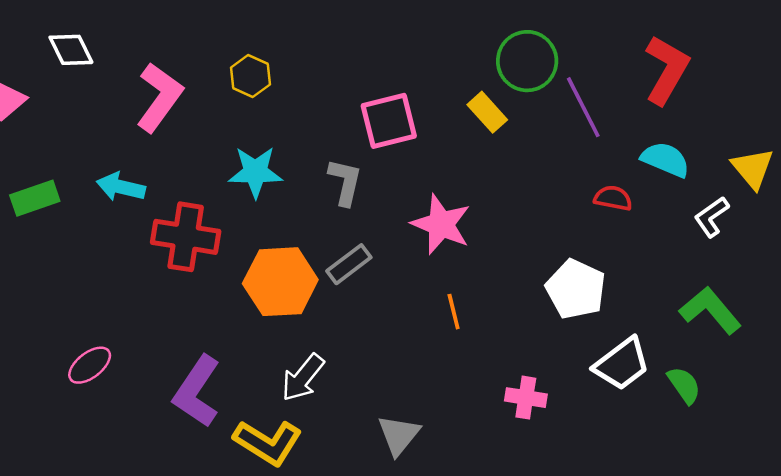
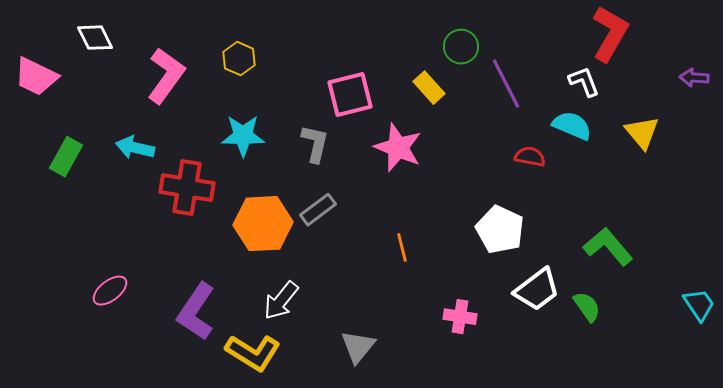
green circle: (527, 61) -> (461, 47), size x0.7
red L-shape: (667, 70) -> (610, 34), moved
green rectangle: (35, 198) -> (66, 157), turned -42
white L-shape: (712, 217) -> (584, 82), moved, turned 104
pink star: (441, 224) -> (398, 148), moved

